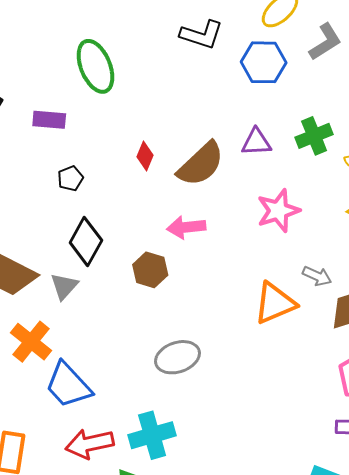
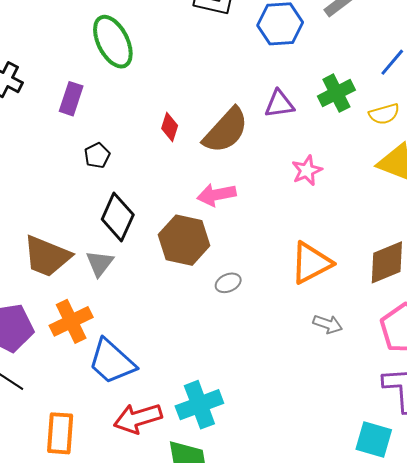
purple rectangle: (49, 120) -> (71, 99), turned -72
pink star: (278, 211) -> (307, 170), size x0.7
brown hexagon: (150, 270) -> (184, 240), size x1.4
gray arrow: (317, 276) -> (328, 324), moved
orange cross: (31, 342) -> (71, 321), turned 30
gray ellipse: (177, 357) -> (228, 283), moved, size x0.6

